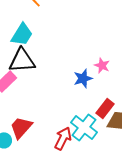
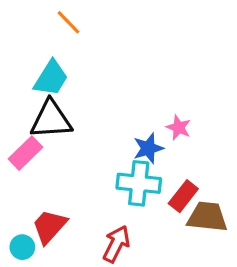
cyan cross: (84, 127) -> (139, 183), moved, turned -32

